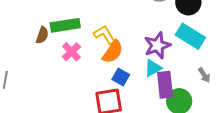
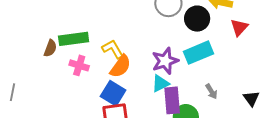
cyan rectangle: (190, 36) -> (198, 53), turned -56
pink cross: (71, 52) -> (79, 65), turned -30
blue square: (121, 77) -> (113, 93), moved, size x1.4

